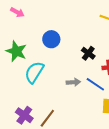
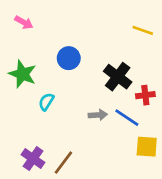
black cross: (88, 53) -> (118, 77), size x1.5
cyan semicircle: (34, 72) -> (46, 102), size x0.6

